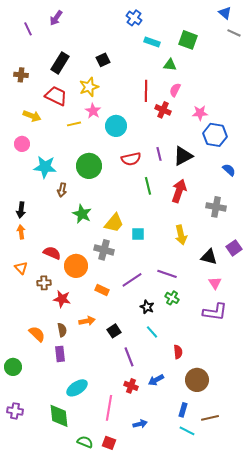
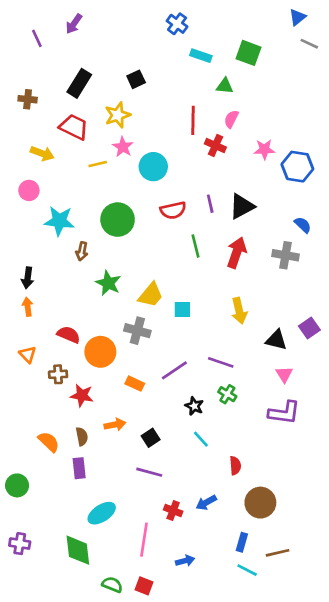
blue triangle: (225, 13) -> (297, 17), turned 40
blue hexagon: (215, 135) -> (297, 167), moved
gray cross: (216, 207) -> (286, 255), moved
purple line: (129, 357) -> (149, 472), moved, turned -54

